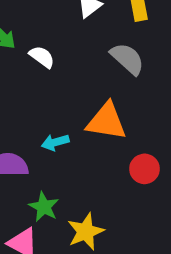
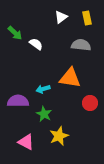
gray semicircle: (127, 59) -> (81, 45), turned -36
green star: (44, 207) -> (44, 114), moved

